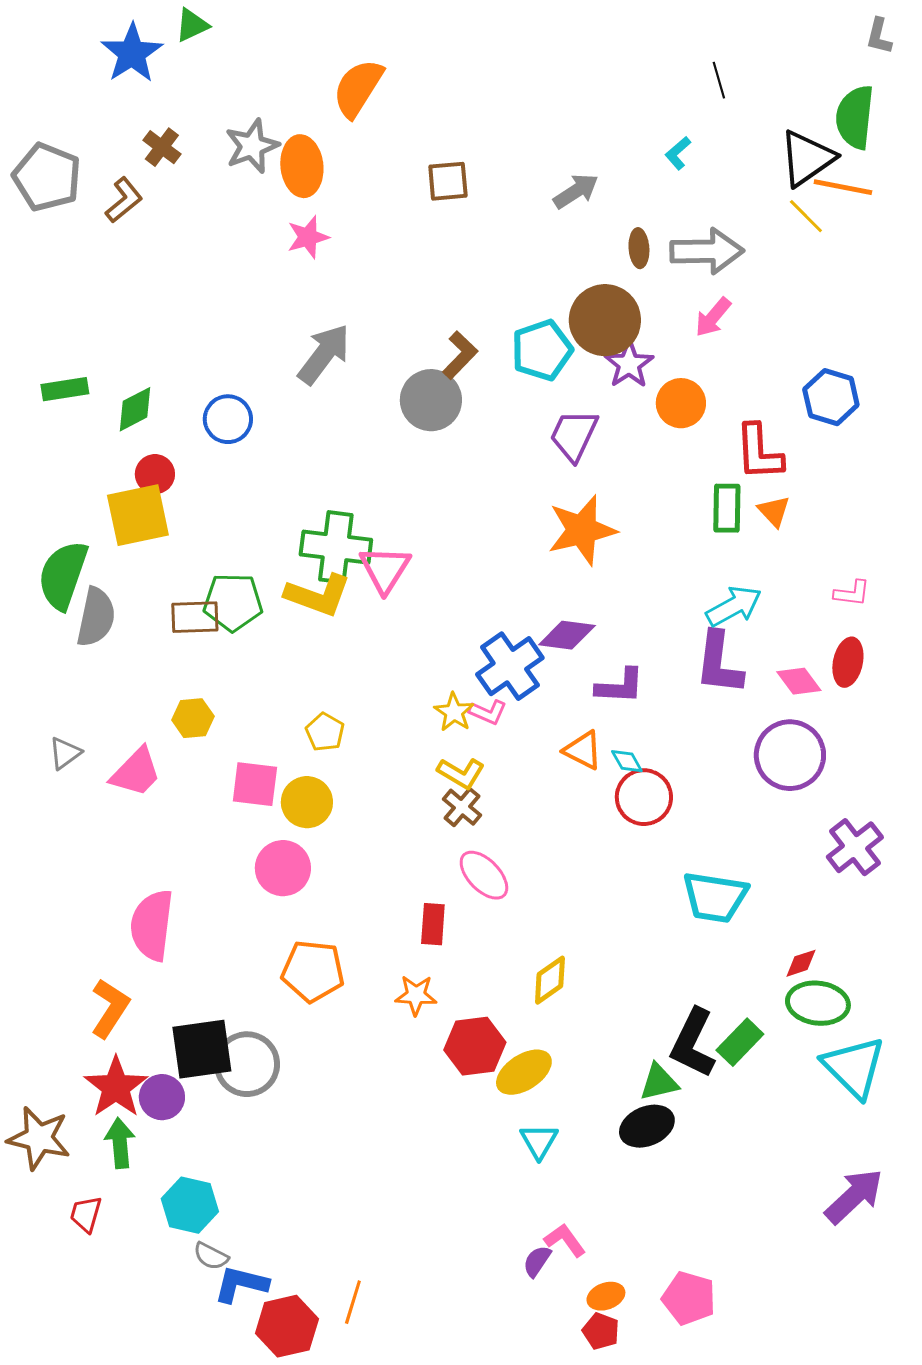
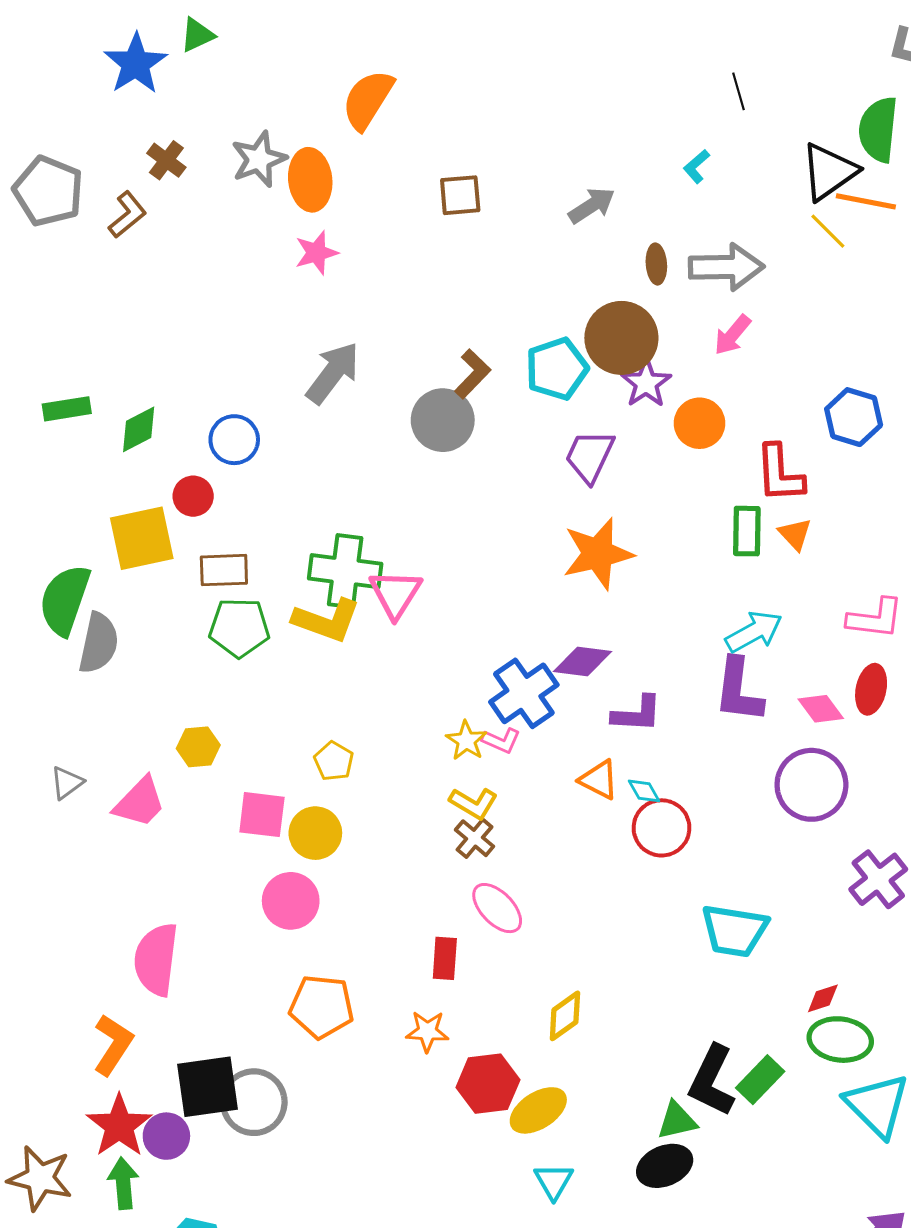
red circle: (155, 474) -> (193, 496), moved
pink L-shape: (852, 593) -> (875, 618), size x1.5
brown rectangle: (195, 617) -> (224, 570), moved

